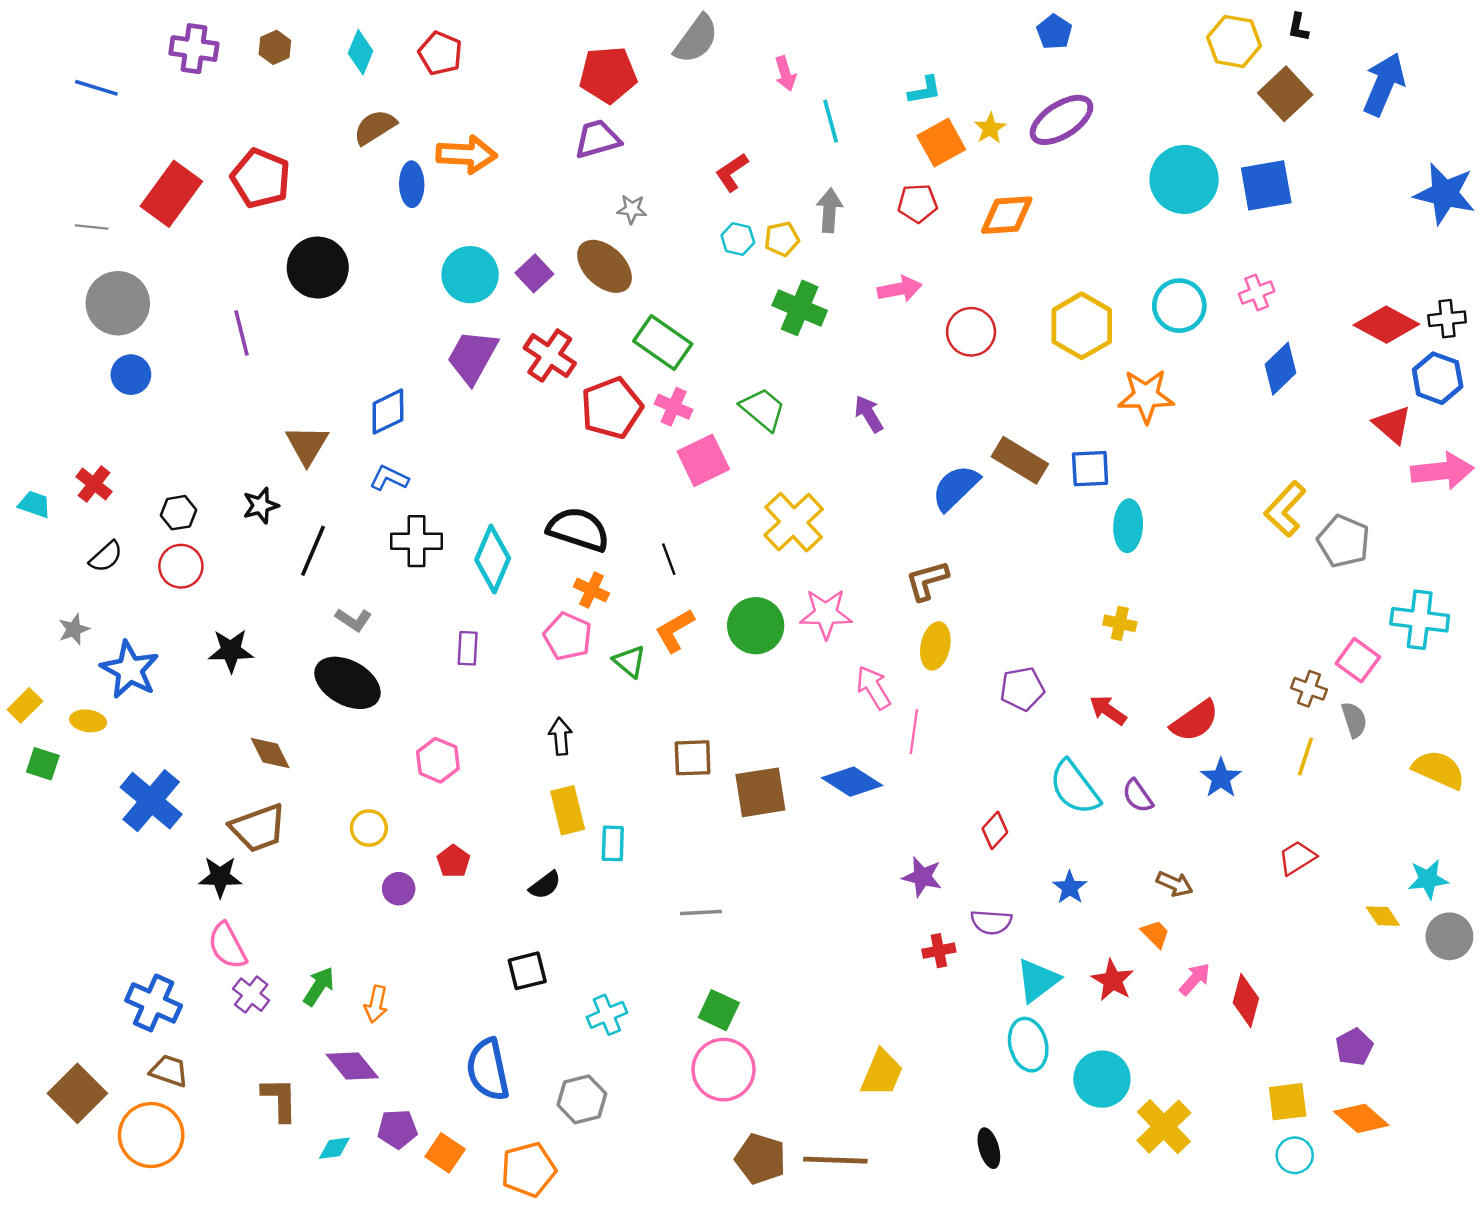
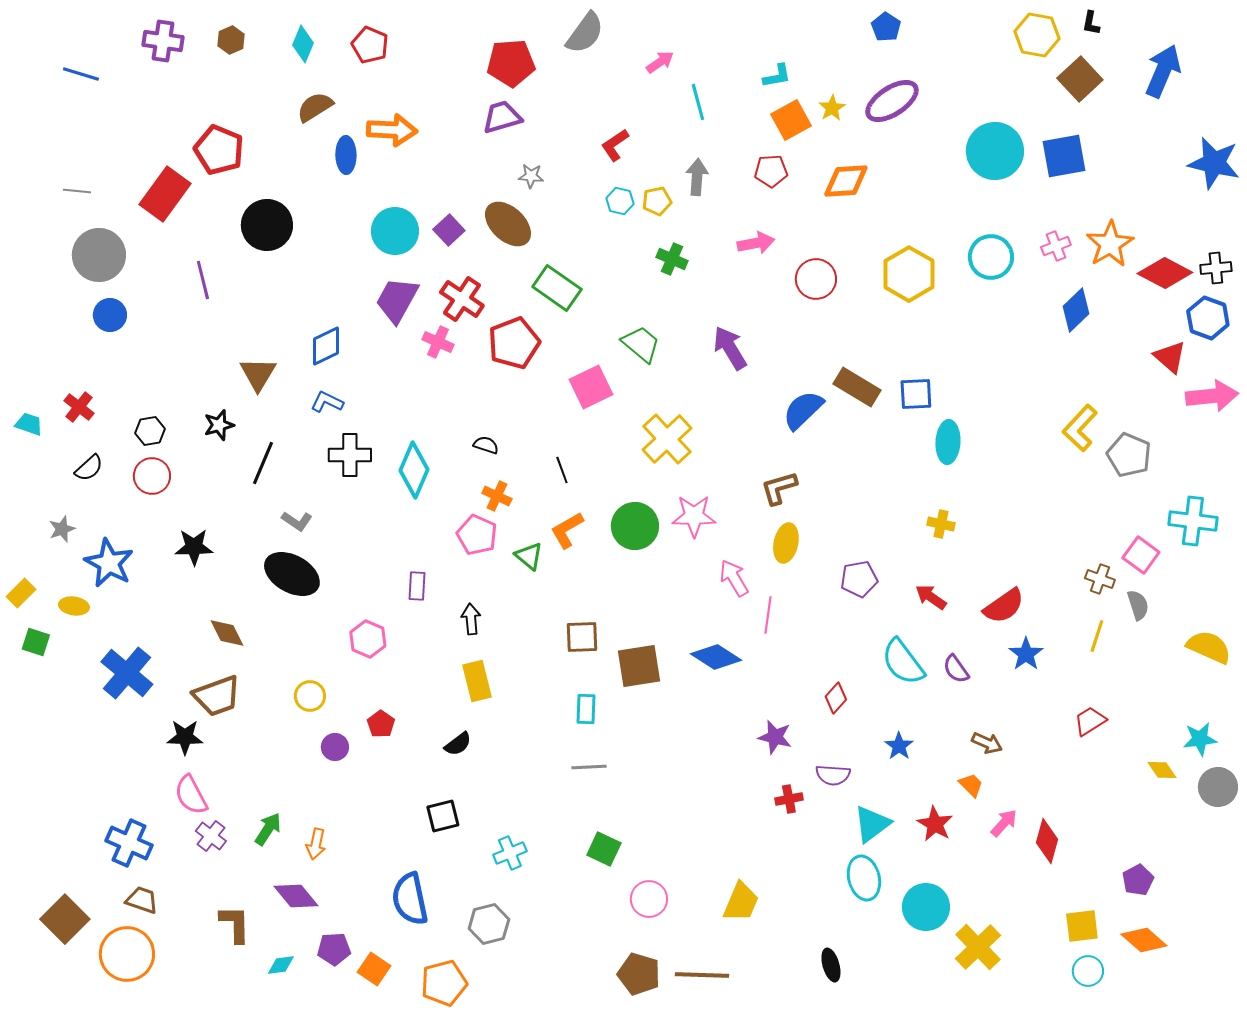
pink arrow: (785, 74) -> (660, 62), turned -108
red rectangle: (171, 194) -> (165, 194), moved
green cross: (800, 308) -> (672, 259), size x0.7
orange star: (1146, 396) -> (1110, 244), moved, turned -30
pink cross: (674, 407) -> (438, 342), moved
purple arrow: (869, 414) -> (730, 348), size x1.4
black semicircle: (578, 529) -> (486, 445), size x0.5
purple rectangle: (468, 648) -> (417, 586), moved
cyan rectangle: (613, 843) -> (586, 709), moved
pink circle: (724, 1070) -> (649, 899), moved, size x0.7

